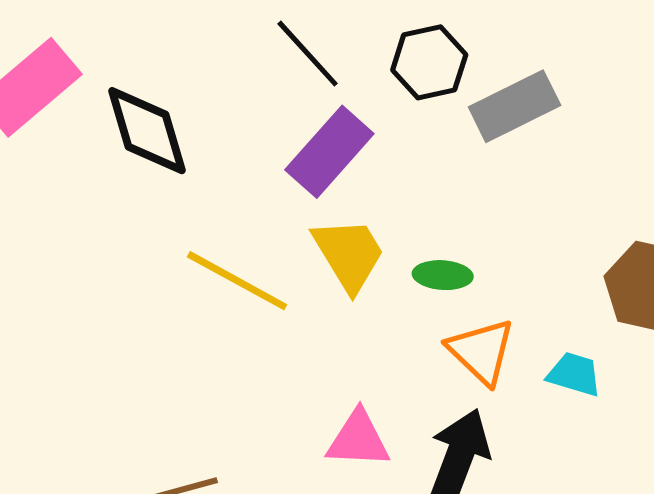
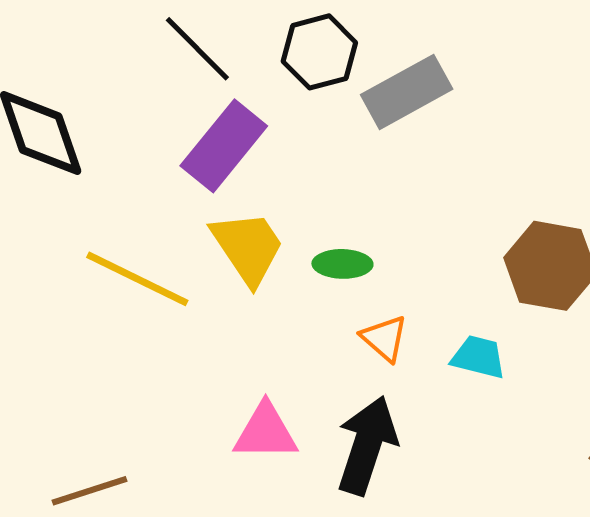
orange triangle: (481, 351) -> (384, 338), size x0.7

